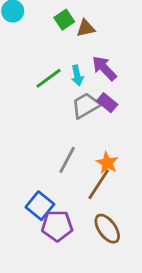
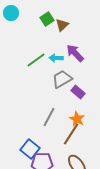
brown triangle: (86, 28) -> (62, 25), turned -32
cyan arrow: (77, 75) -> (56, 58), turned 104
purple rectangle: (107, 103) -> (78, 92), moved

